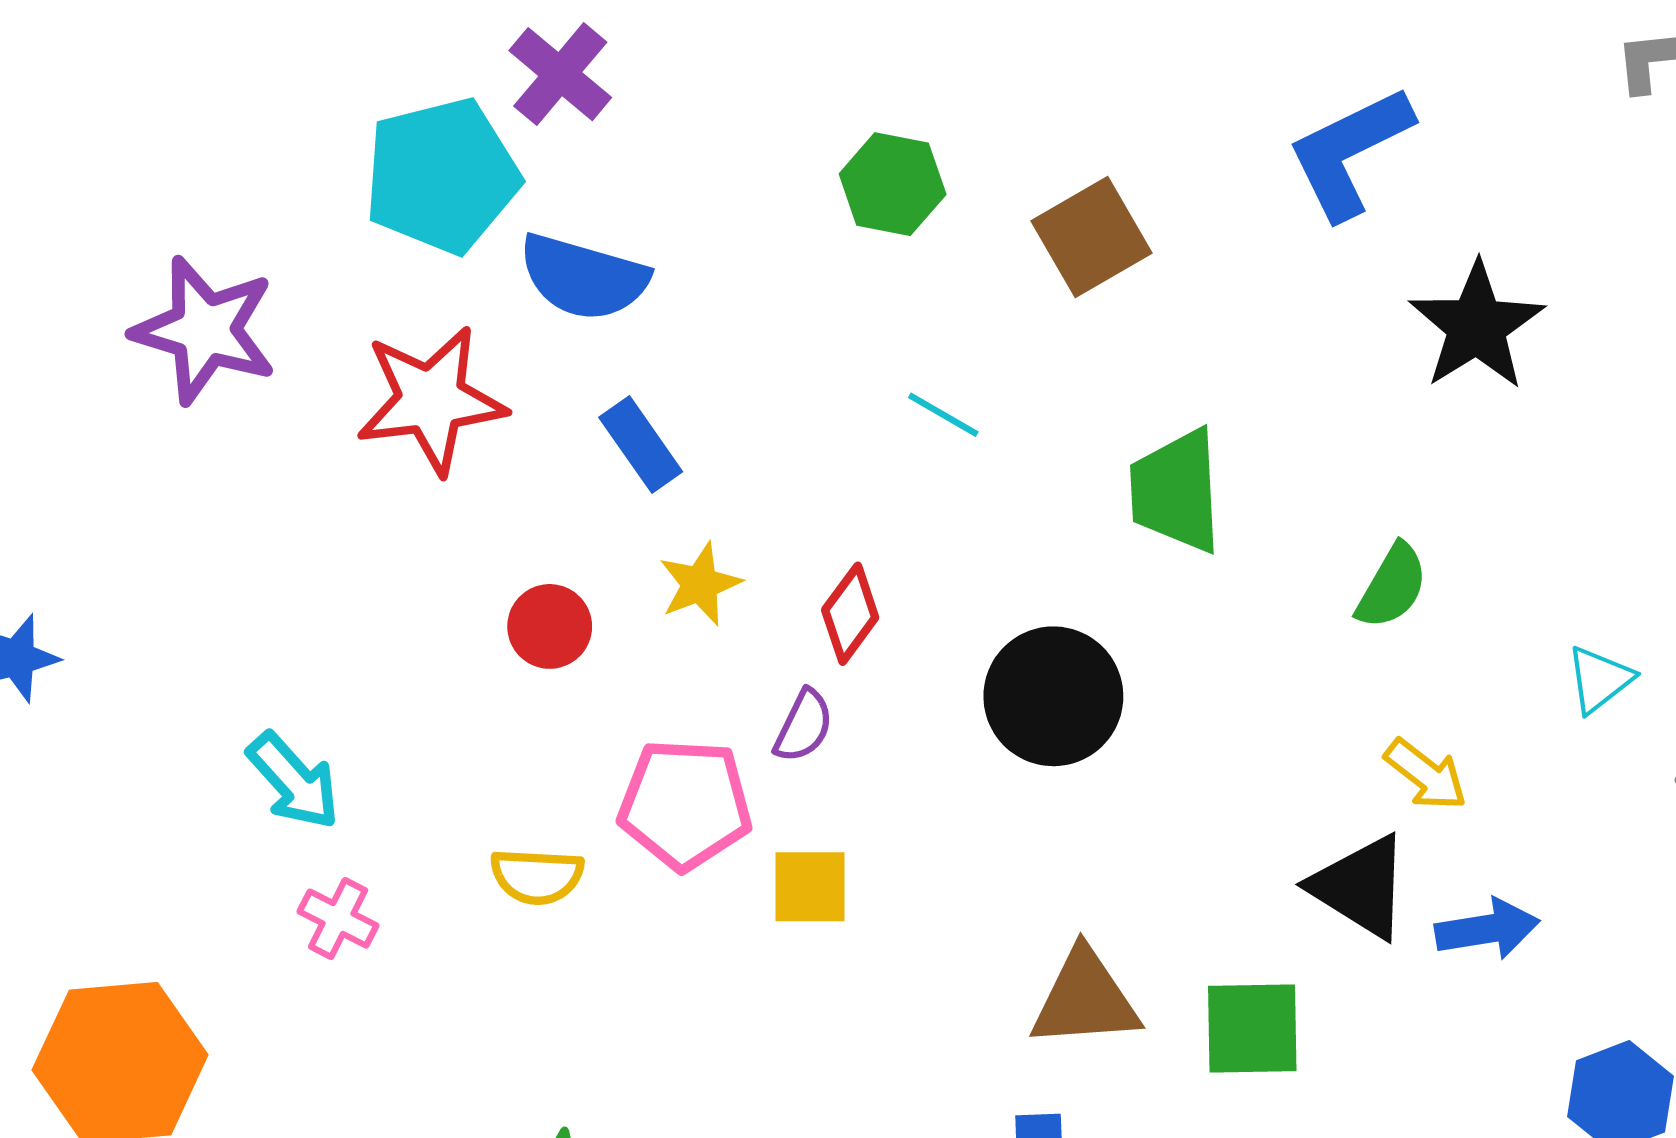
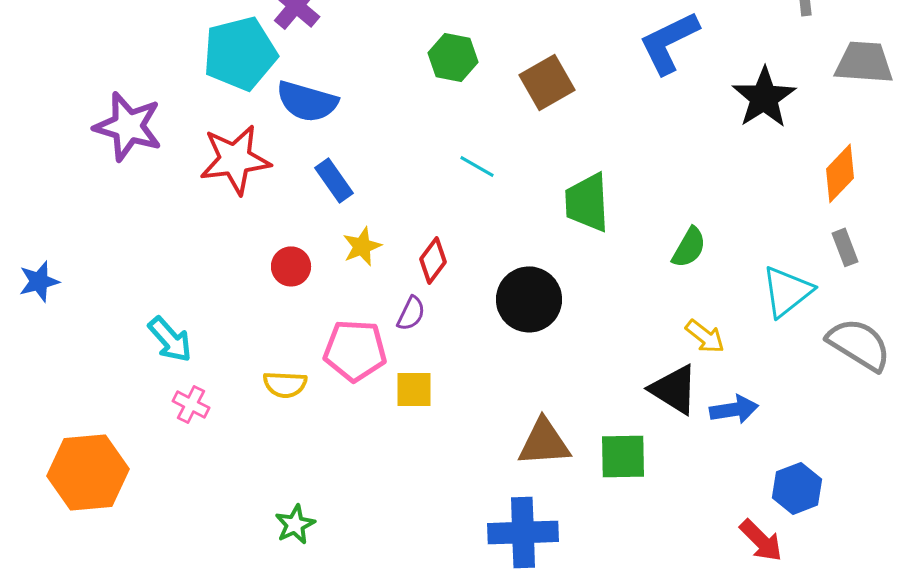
black star: (1477, 326) -> (764, 97), moved
cyan triangle: (1599, 679) -> (787, 291), size x1.6

